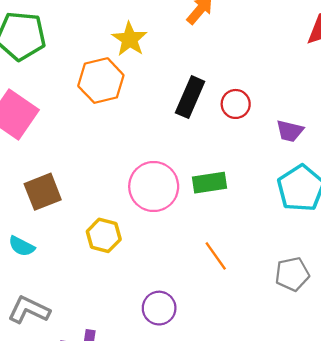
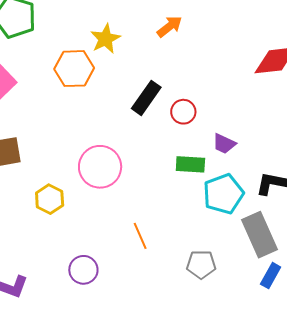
green rectangle: (210, 183) -> (190, 164), moved

